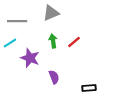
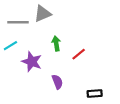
gray triangle: (51, 13) -> (42, 14), moved
red line: (74, 42) -> (79, 54), moved

